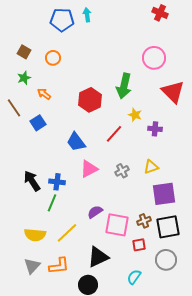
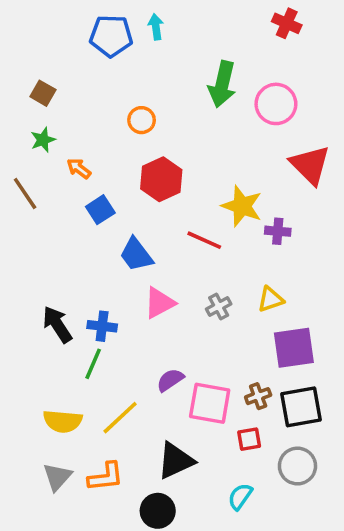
orange circle: (53, 58) -> (142, 120), moved
green arrow: (124, 86) -> (222, 84), moved
yellow star: (135, 115) -> (242, 206), size x1.6
blue square: (38, 123) -> (100, 210), moved
red line: (114, 134) -> (204, 240), turned 72

